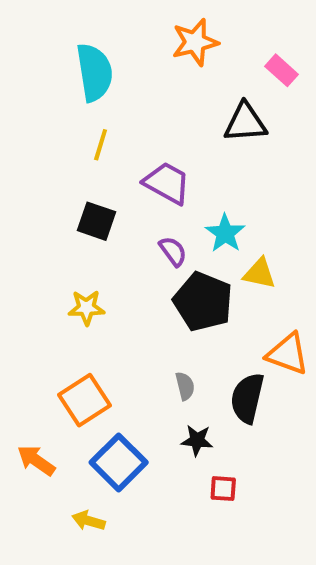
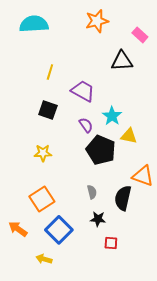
cyan semicircle: (95, 72) -> (34, 24), moved, turned -84

